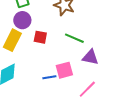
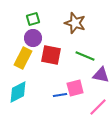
red square: (40, 37) -> (51, 55), size x1.5

